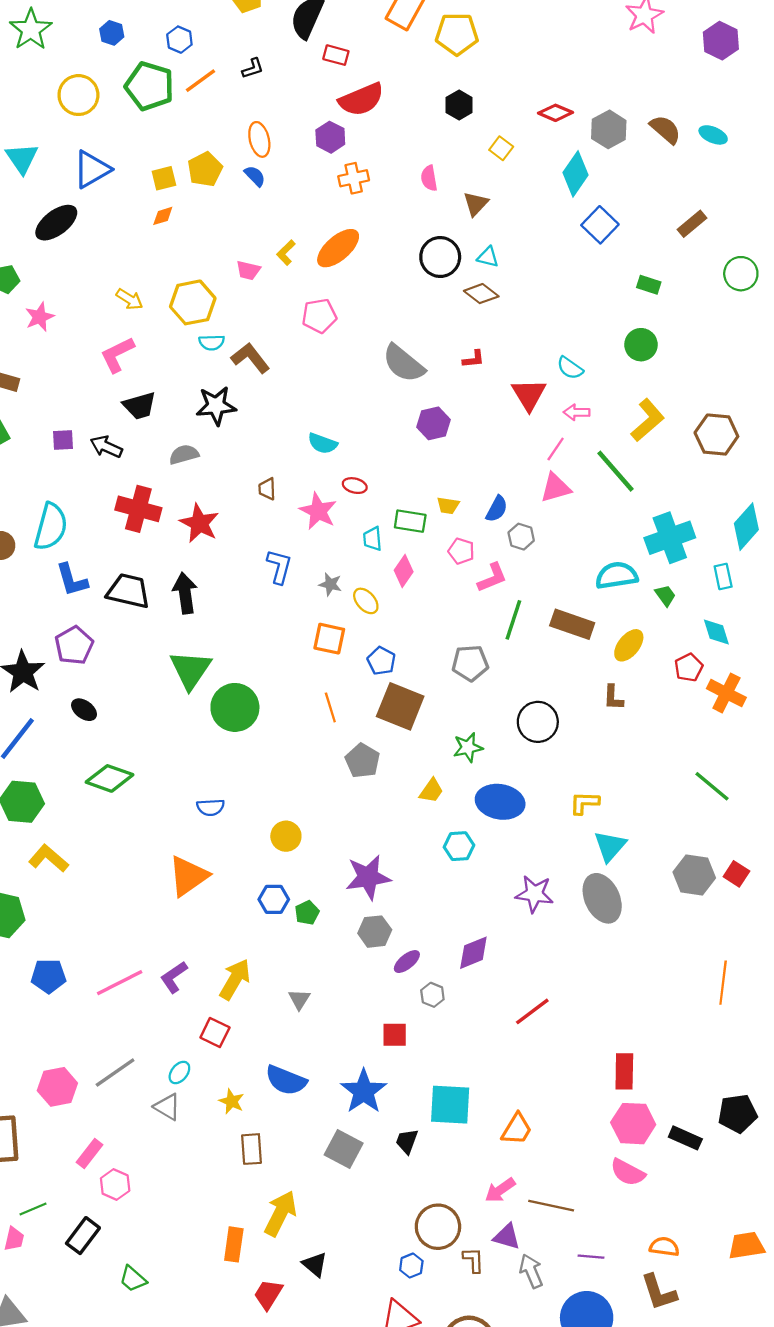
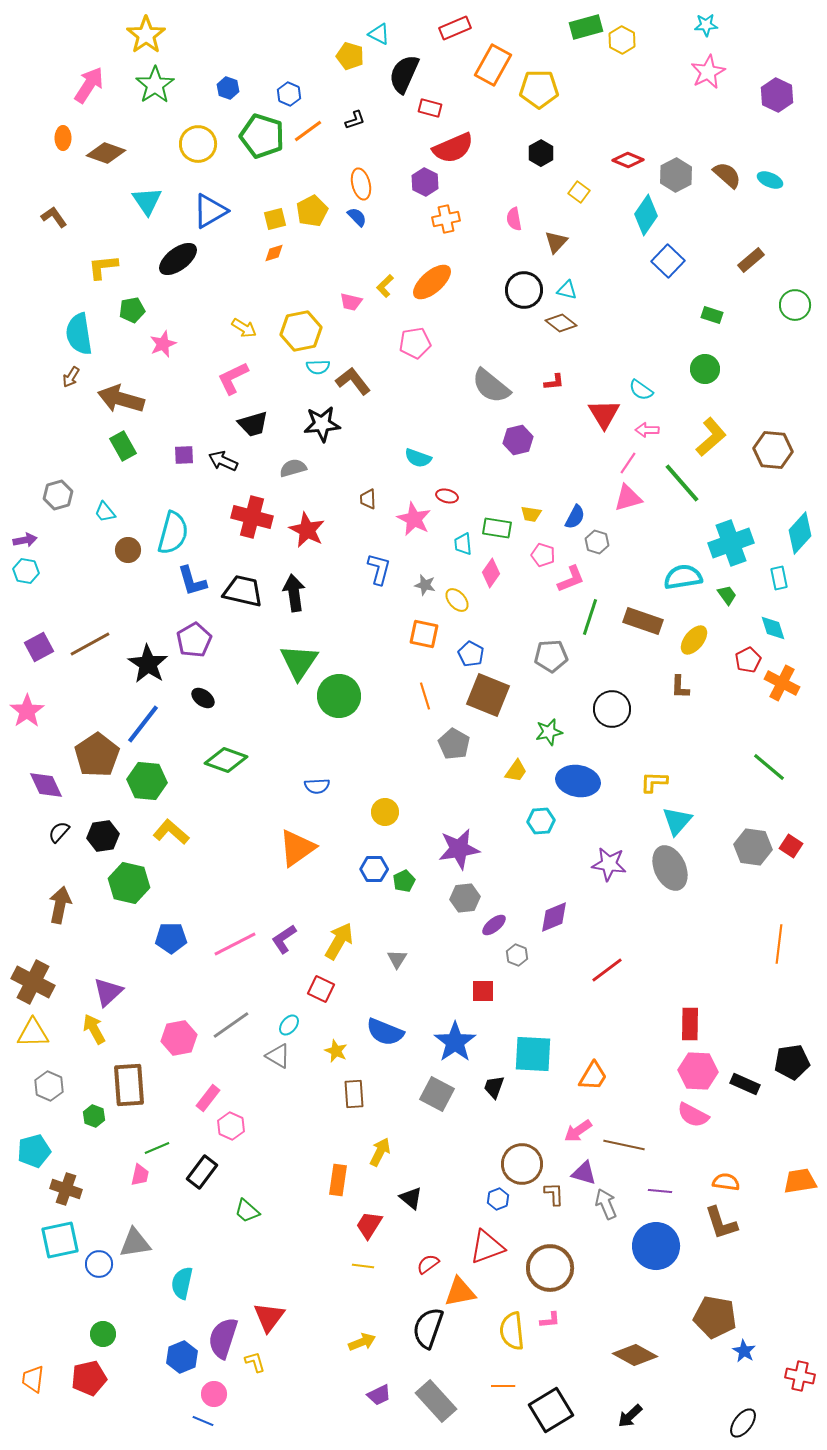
yellow arrow: (280, 1213) -> (380, 1152), size x0.7

